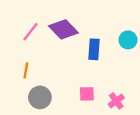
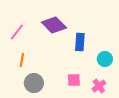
pink line: (31, 32) -> (17, 32), moved
cyan circle: (128, 40) -> (105, 59), moved

